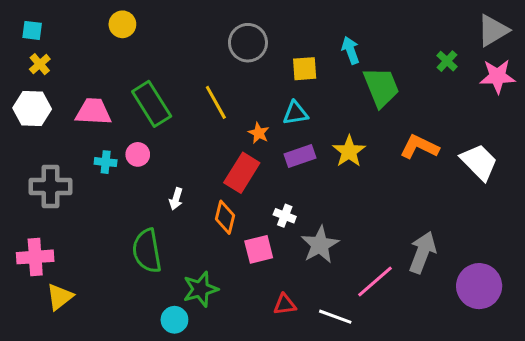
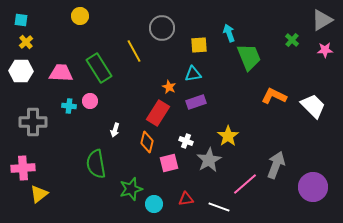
pink star: (497, 76) -> (325, 50), size x0.7
yellow line: (216, 102) -> (134, 51), moved
yellow star: (349, 151) -> (228, 136), moved
cyan circle: (174, 320) -> (154, 204), moved

